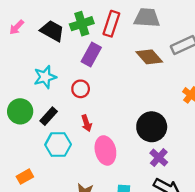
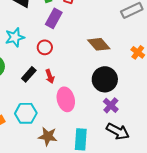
brown diamond: (149, 57) -> (99, 44), moved
black rectangle: (49, 116) -> (29, 74), moved
cyan hexagon: (58, 145) -> (26, 113), moved

